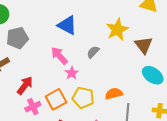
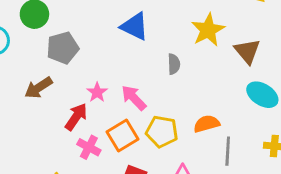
gray semicircle: (93, 52) -> (174, 64), turned 136
pink arrow: (59, 56) -> (134, 98), moved
pink star: (72, 73) -> (97, 92), moved
pink cross: (33, 107) -> (89, 147), turned -35

